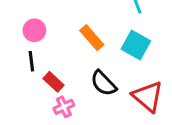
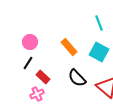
black line: (31, 61) -> (28, 63), turned 40
pink cross: (64, 107) -> (37, 94), moved

